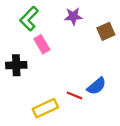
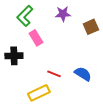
blue semicircle: (97, 86) -> (83, 74), turned -108
red line: (74, 95) -> (54, 74), moved

